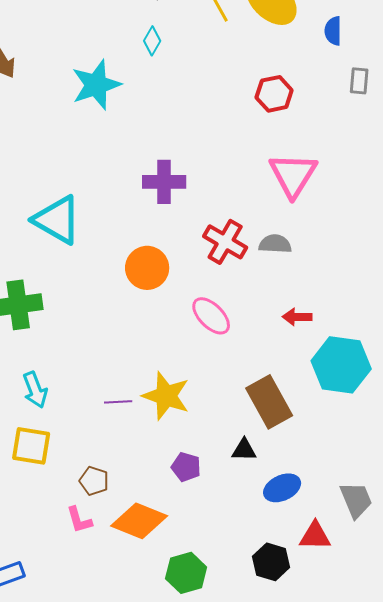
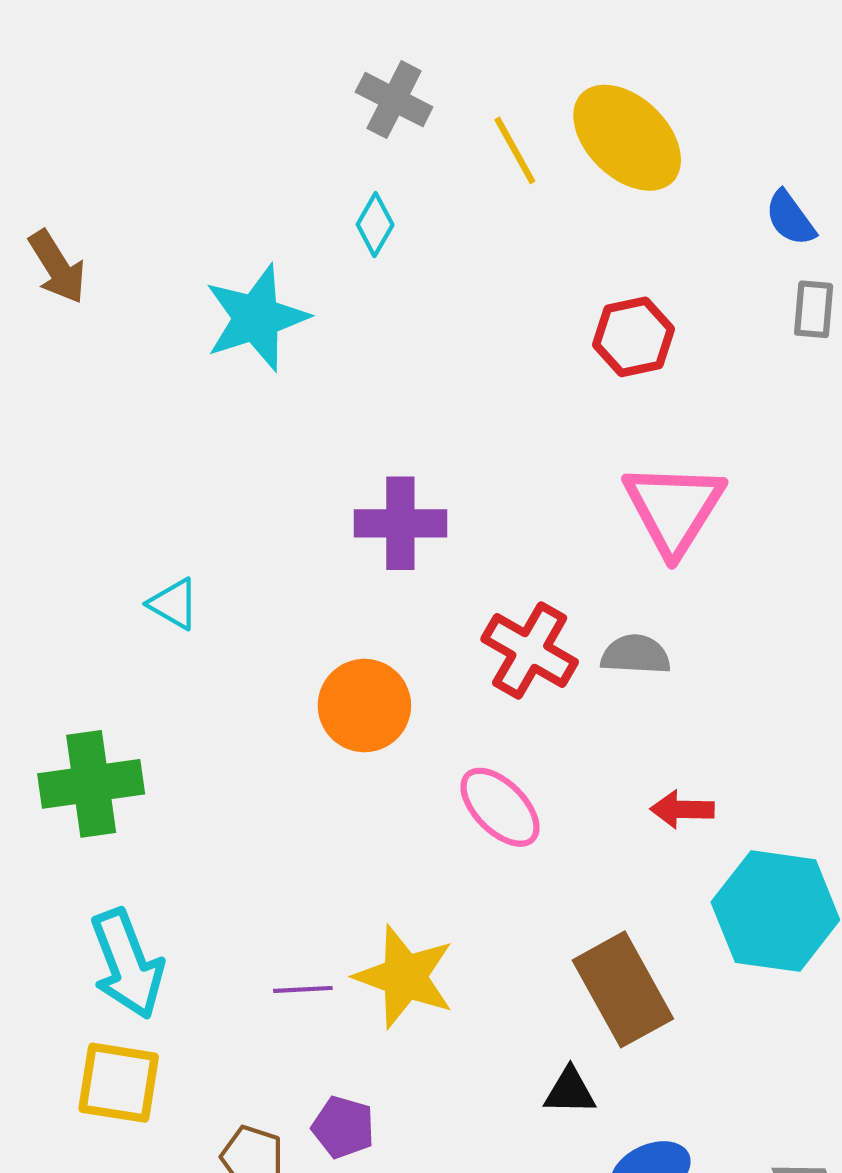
blue semicircle: (333, 31) -> (790, 218), moved, turned -36
cyan triangle: (57, 220) -> (174, 604), size x0.5
cyan arrow: (35, 390) -> (127, 964), size x1.4
purple pentagon: (186, 467) -> (343, 1127), moved

